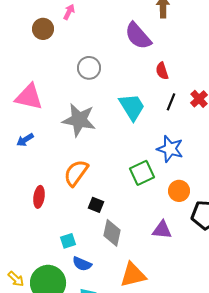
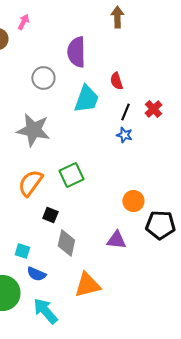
purple semicircle: (138, 36) -> (76, 52), moved, turned 40
cyan trapezoid: (132, 107) -> (86, 99), moved, turned 52
blue star: (170, 149) -> (124, 135), moved, size x0.6
green square: (142, 173) -> (71, 175), moved
cyan square: (68, 241) -> (22, 251), turned 35

